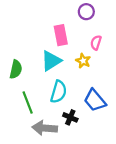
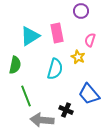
cyan triangle: (51, 61) -> (30, 36), moved
cyan semicircle: (59, 92) -> (55, 69), moved

